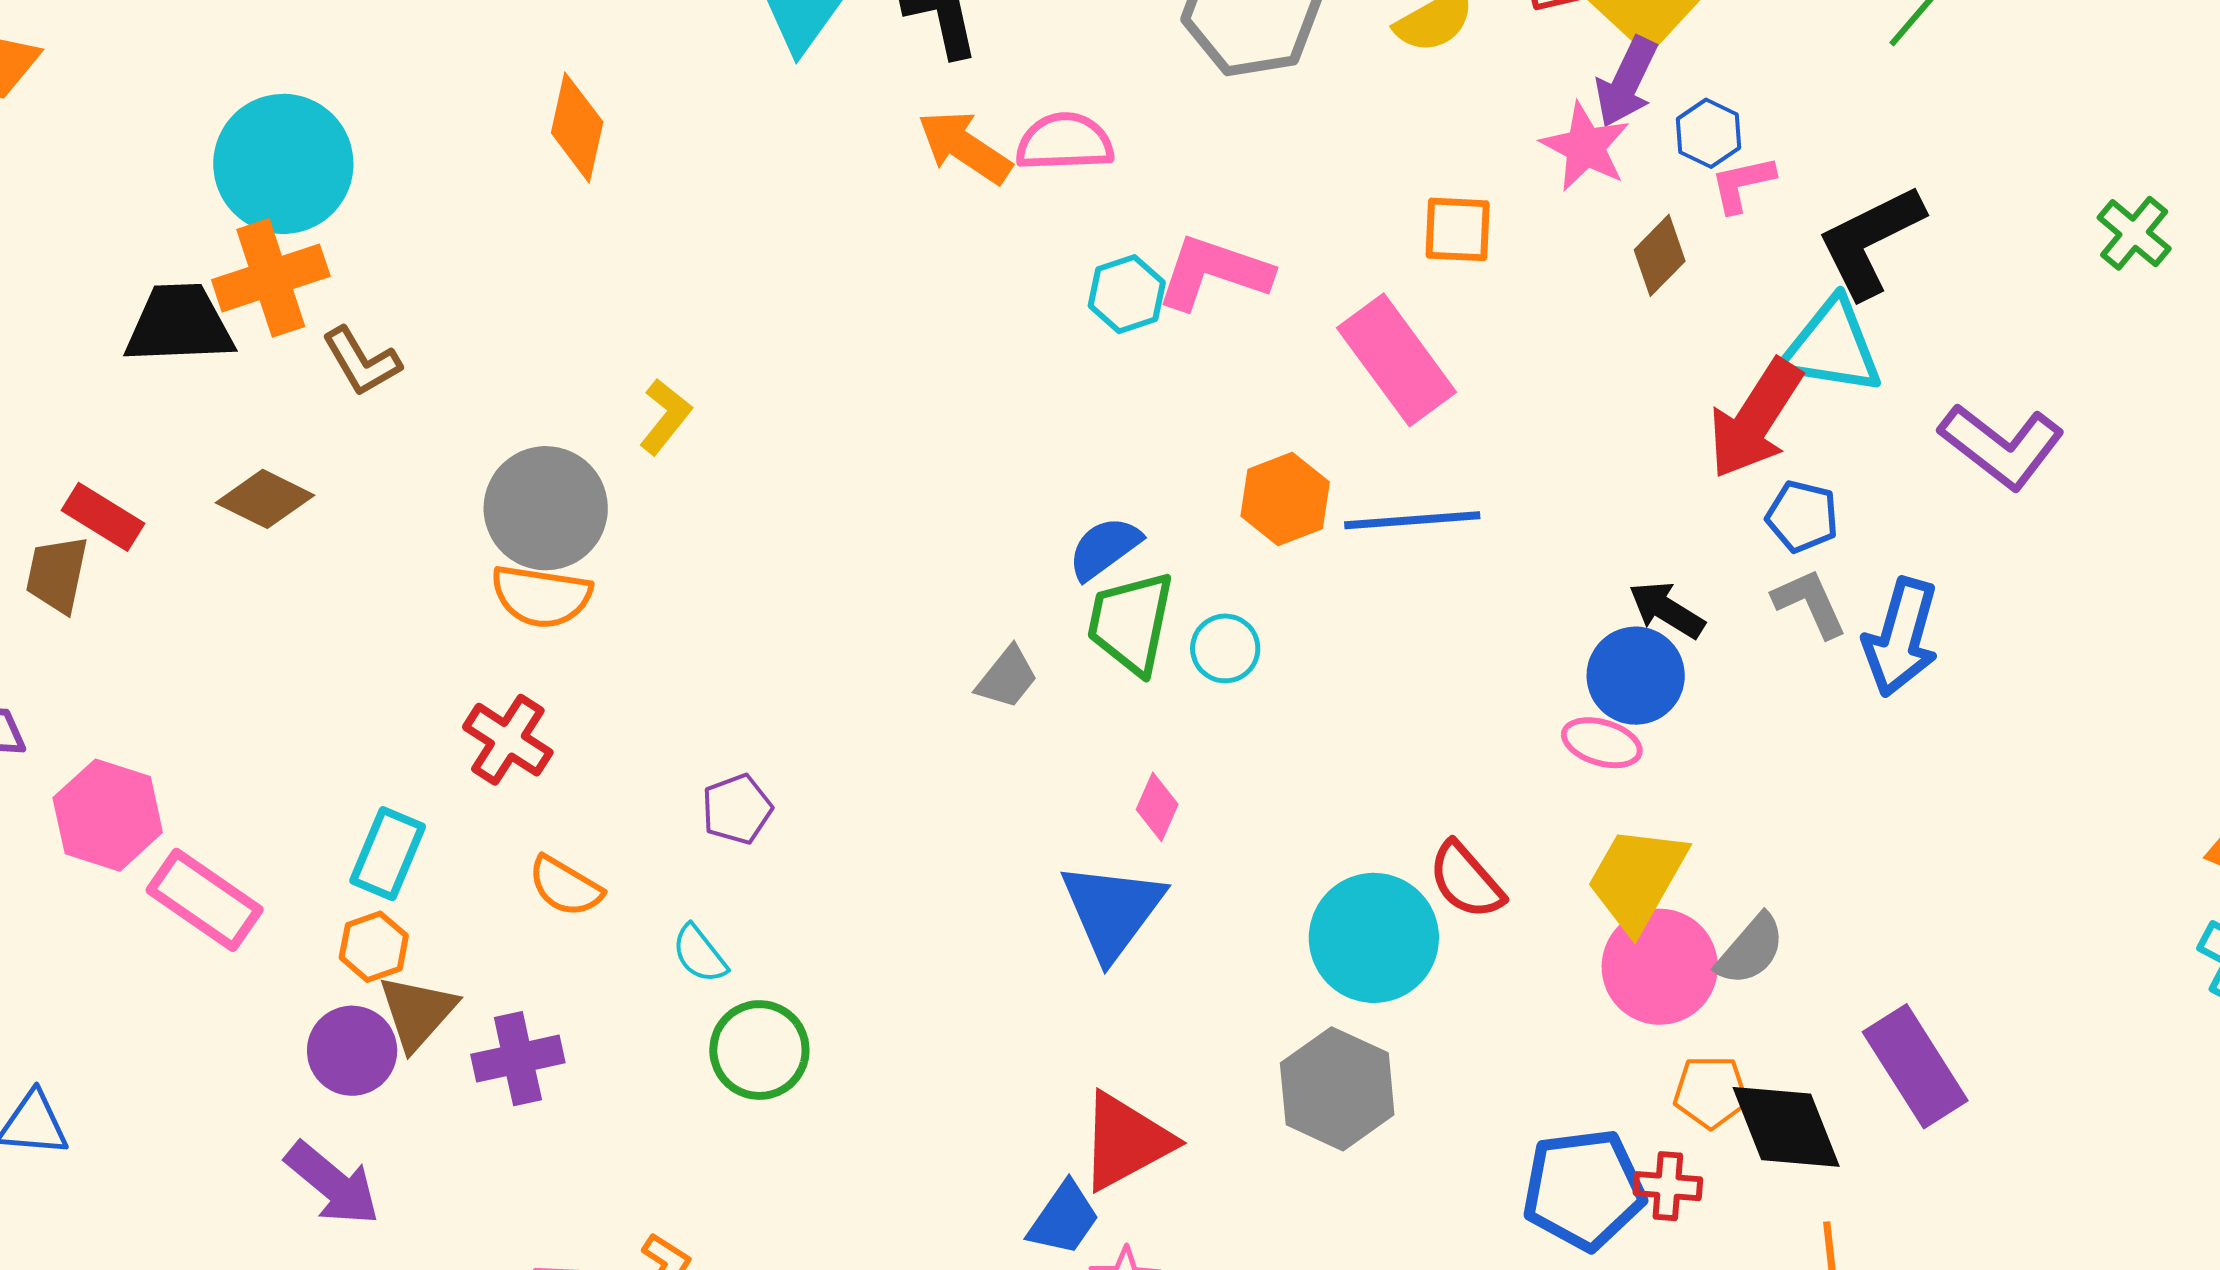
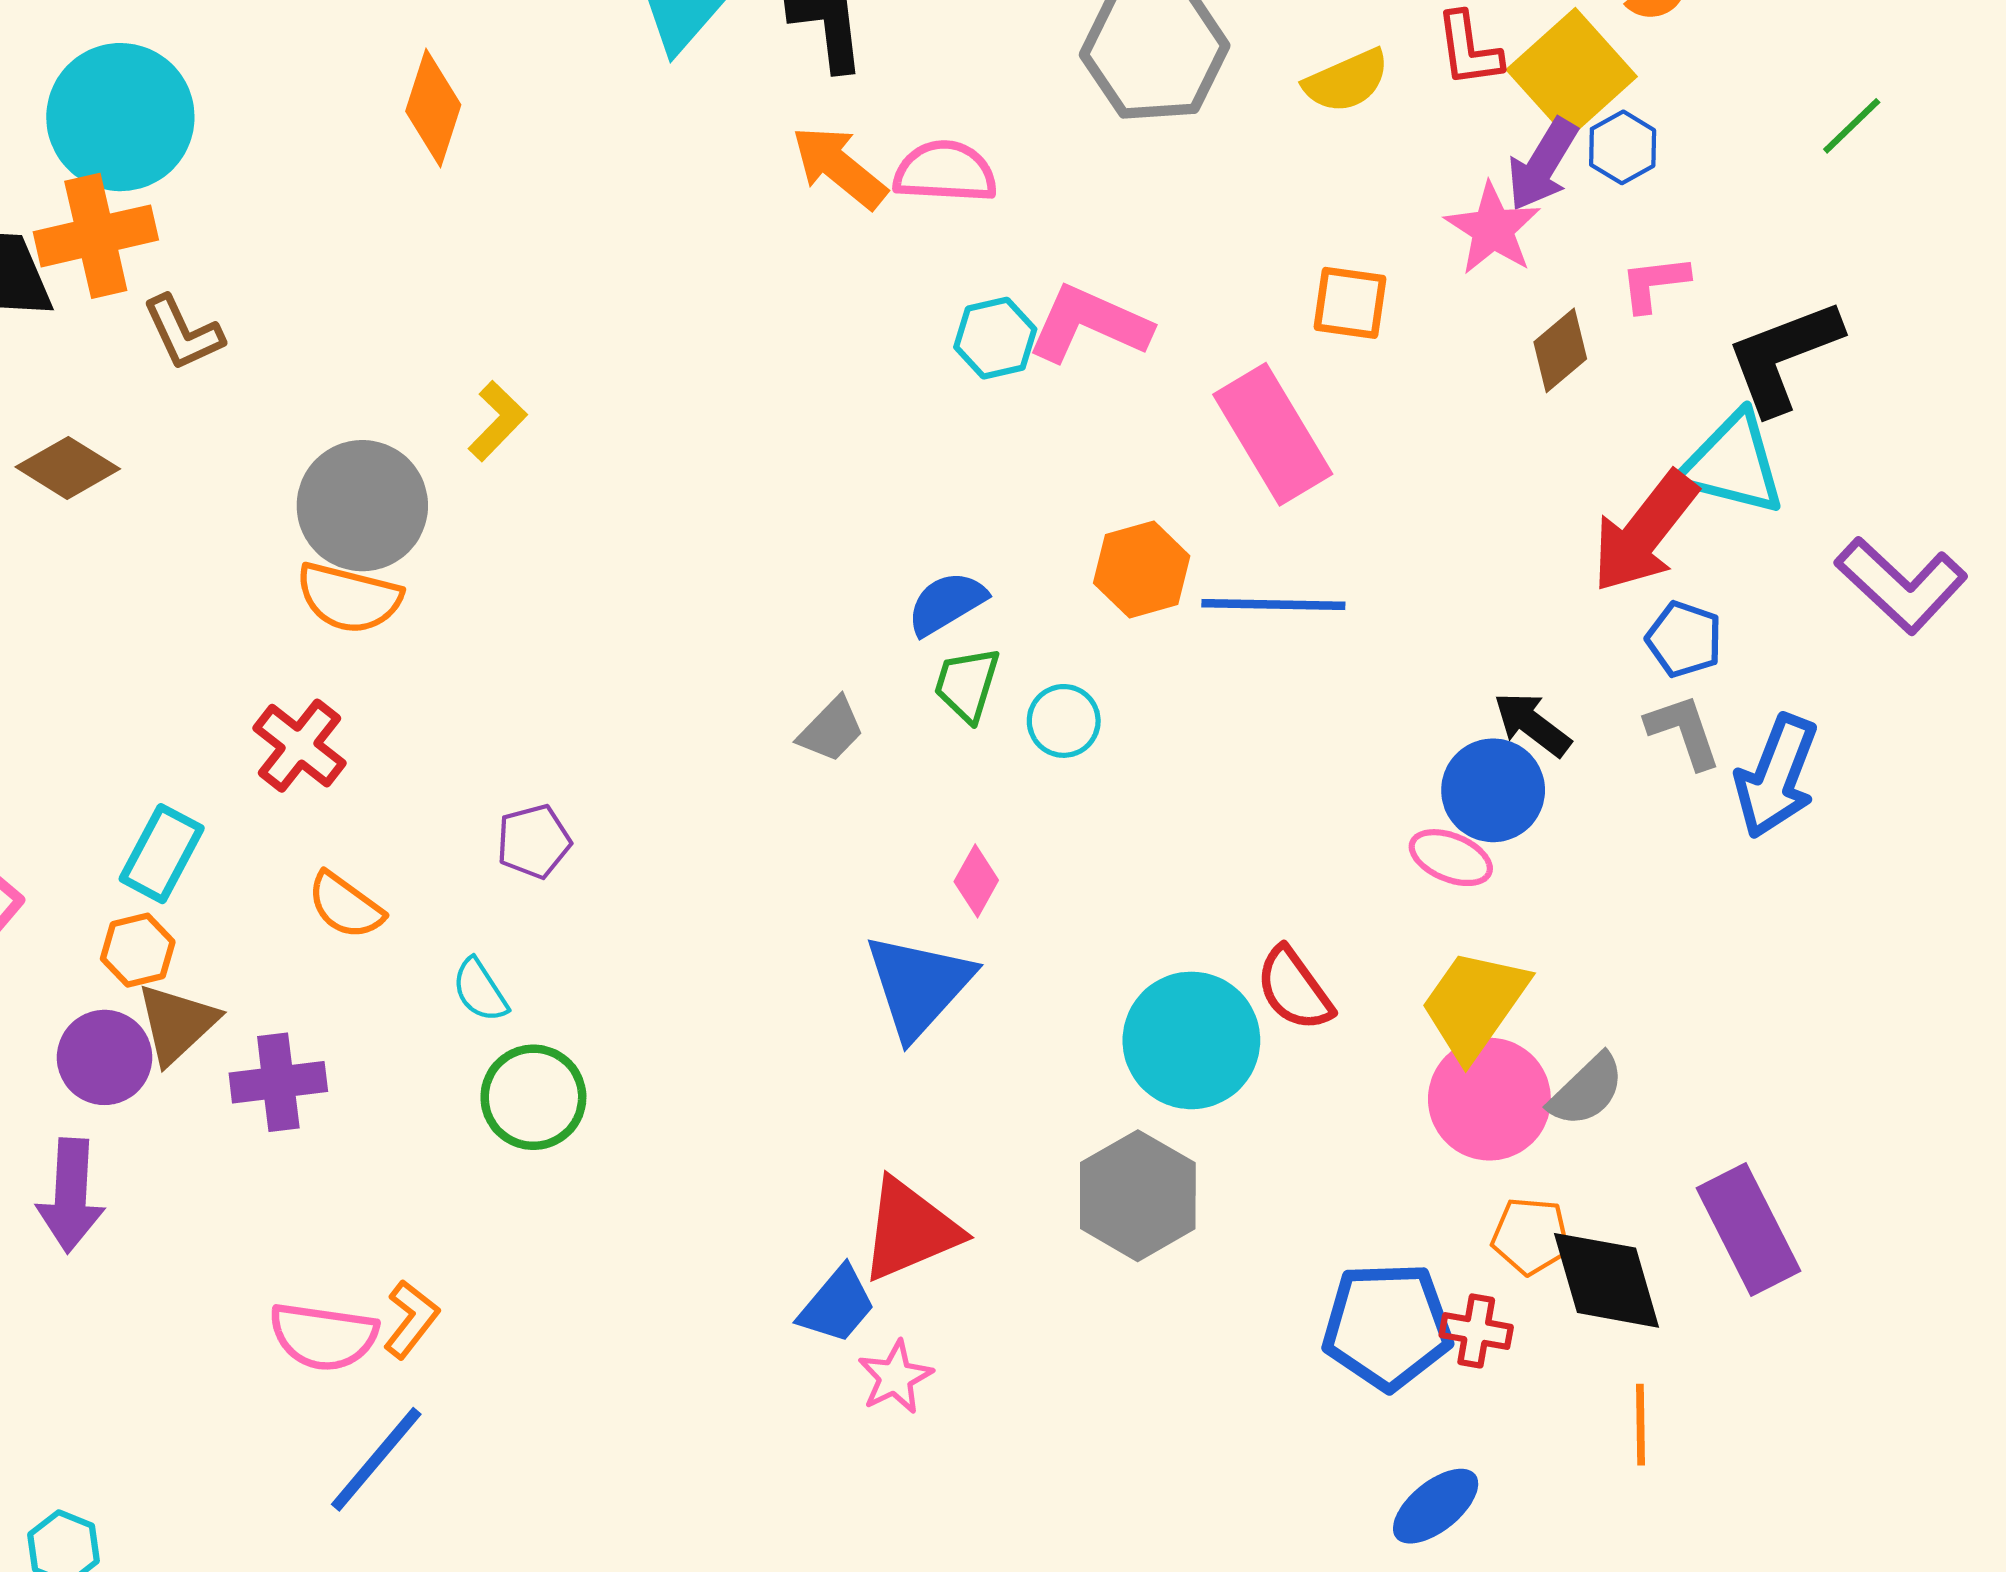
blue hexagon: (1709, 133) -> (1623, 147), moved
green trapezoid: (1131, 623) -> (967, 684), size x0.7
purple arrow: (333, 1184) -> (71, 1195), turned 48

